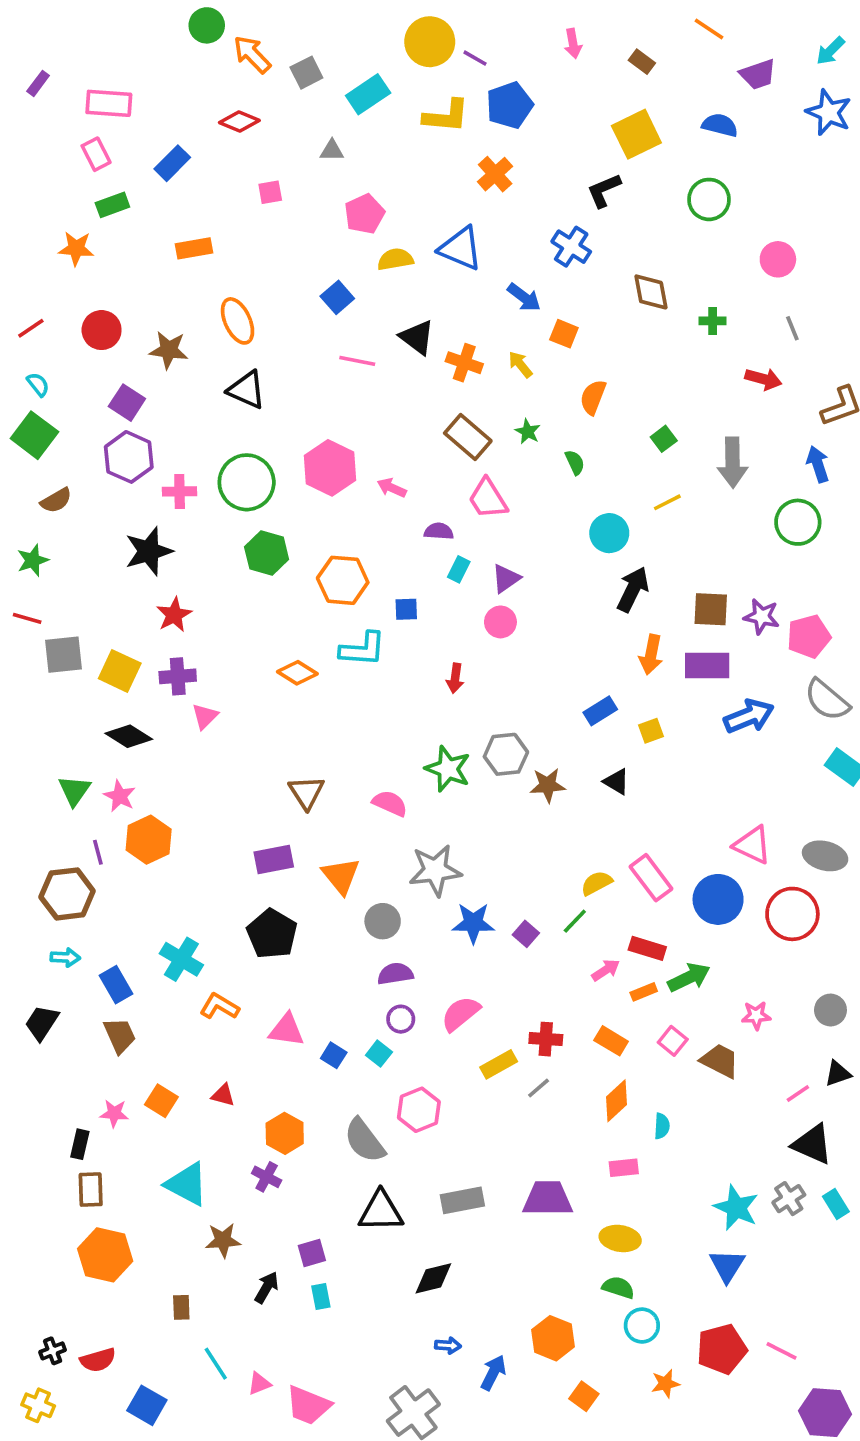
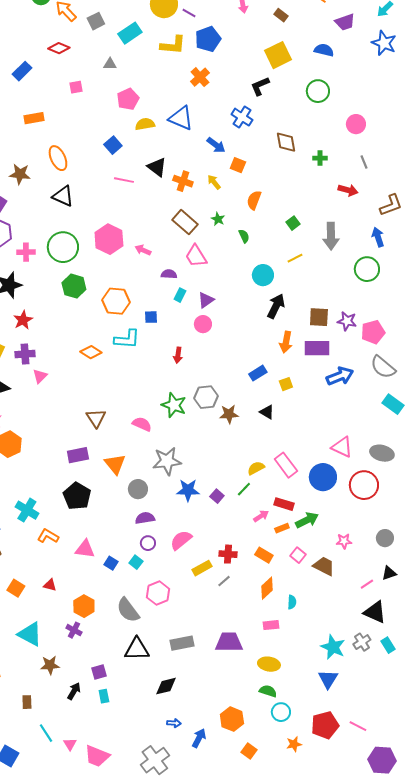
pink triangle: (259, 1384) -> (70, 744), turned -40

